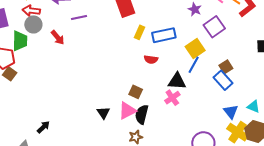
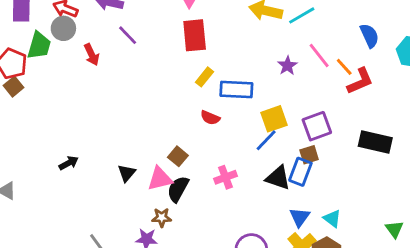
purple line: (79, 17) -> (128, 35), turned 42
purple square: (214, 27) -> (317, 126), moved
blue rectangle: (223, 80) -> (300, 172), turned 48
black triangle: (177, 81) -> (278, 178), moved
black arrow: (43, 127) -> (69, 163), moved

